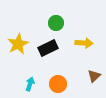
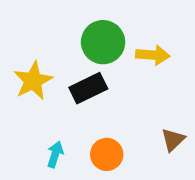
green circle: (56, 23) -> (103, 42), size x1.5
yellow arrow: (84, 43) -> (153, 55), moved

